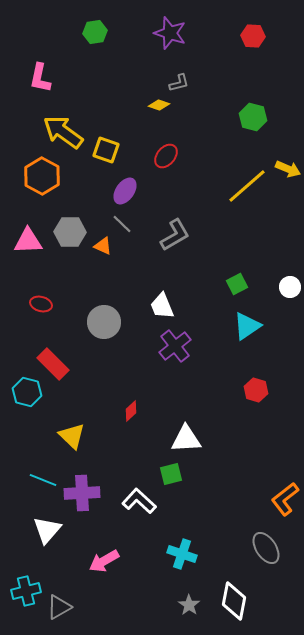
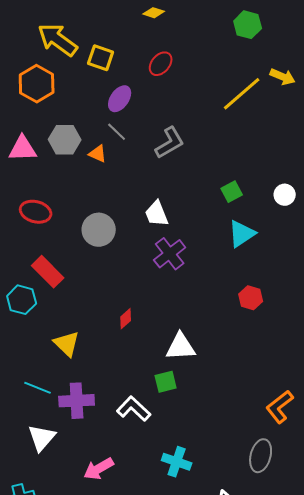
red ellipse: (41, 304) -> (36, 212), size x1.4
gray ellipse: (266, 548) -> (261, 456), turned 48

